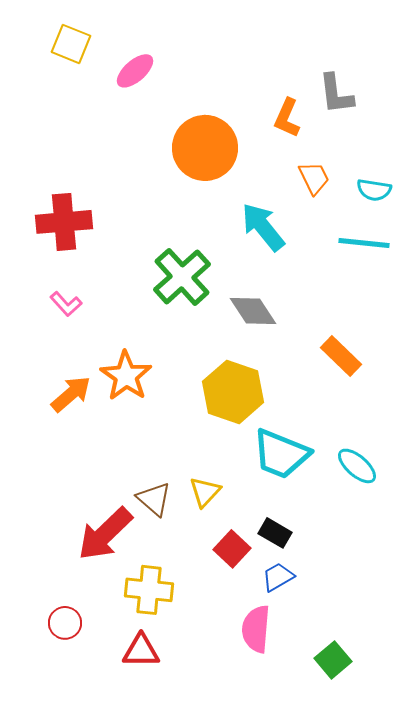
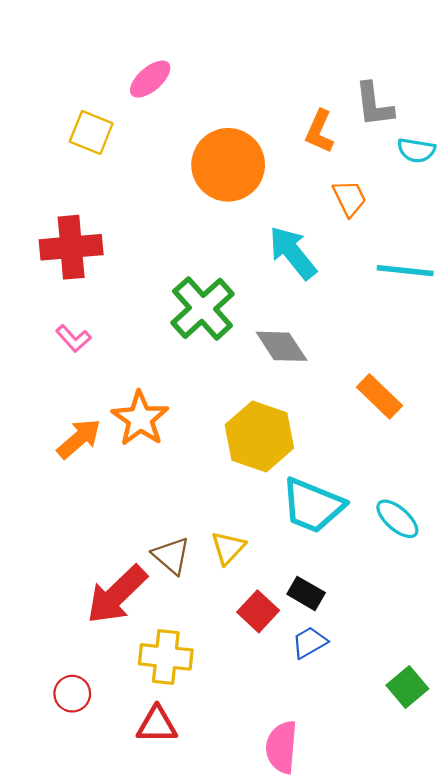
yellow square: (71, 44) -> (91, 132), moved
cyan semicircle: (374, 190) -> (416, 150), moved
pink semicircle: (256, 629) -> (282, 747), moved
green square: (333, 660) -> (407, 687), moved

